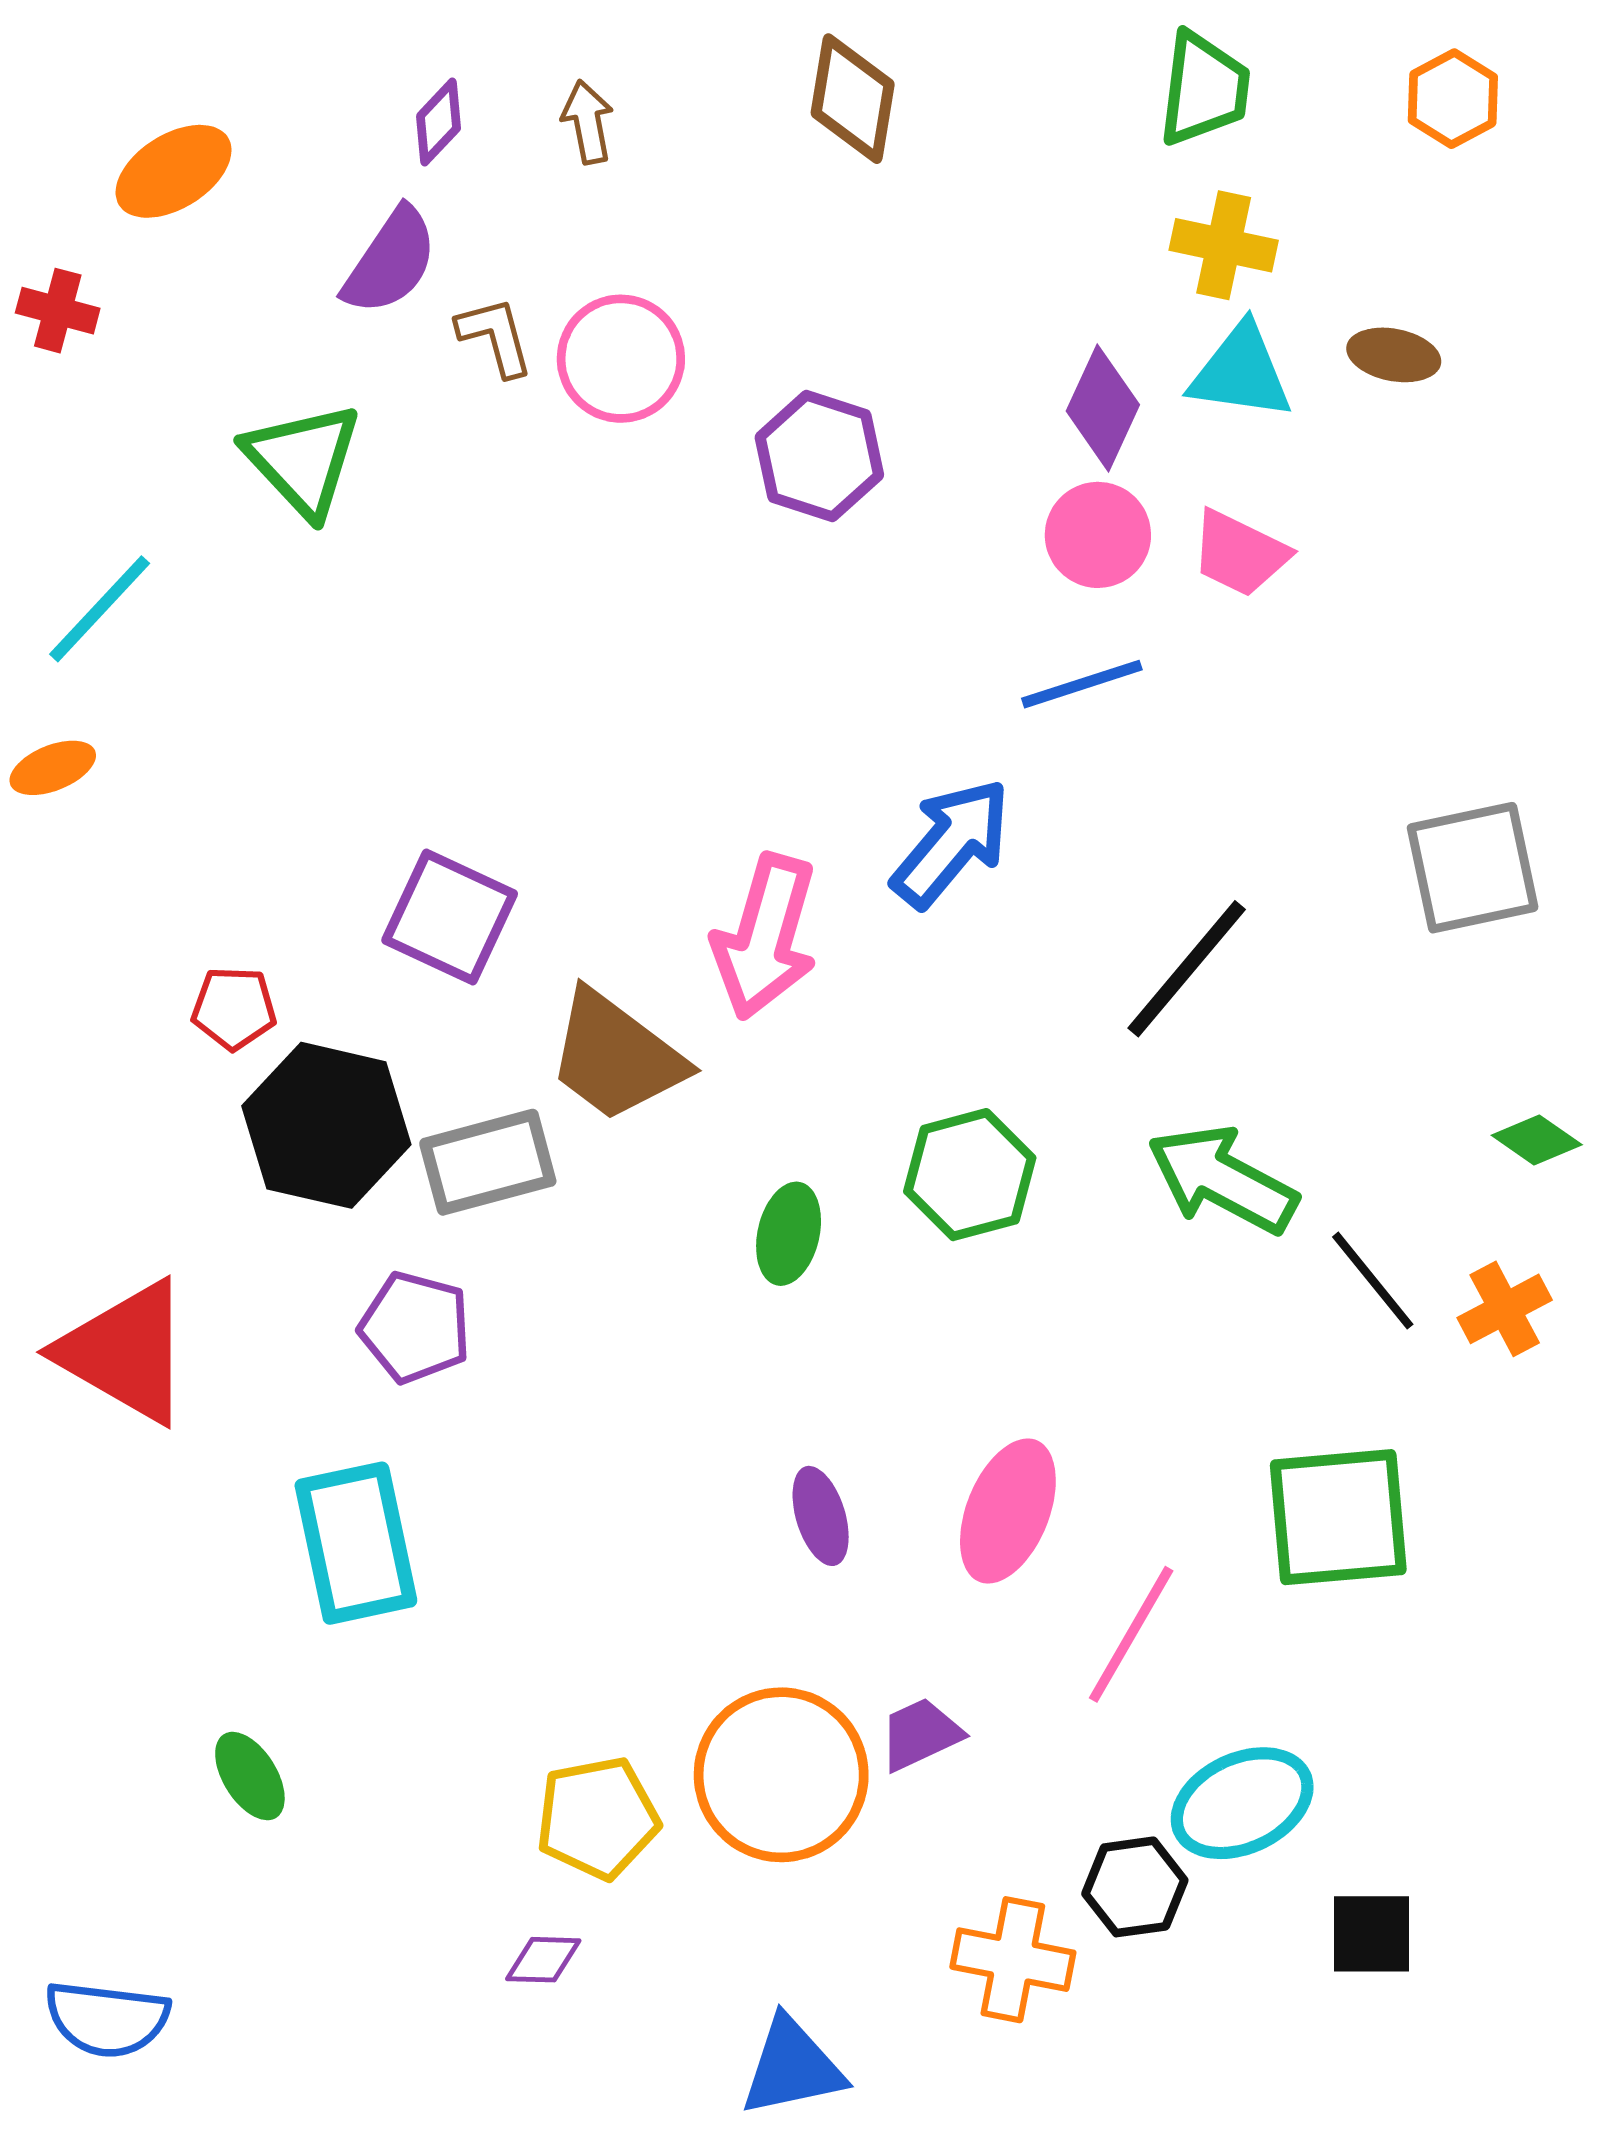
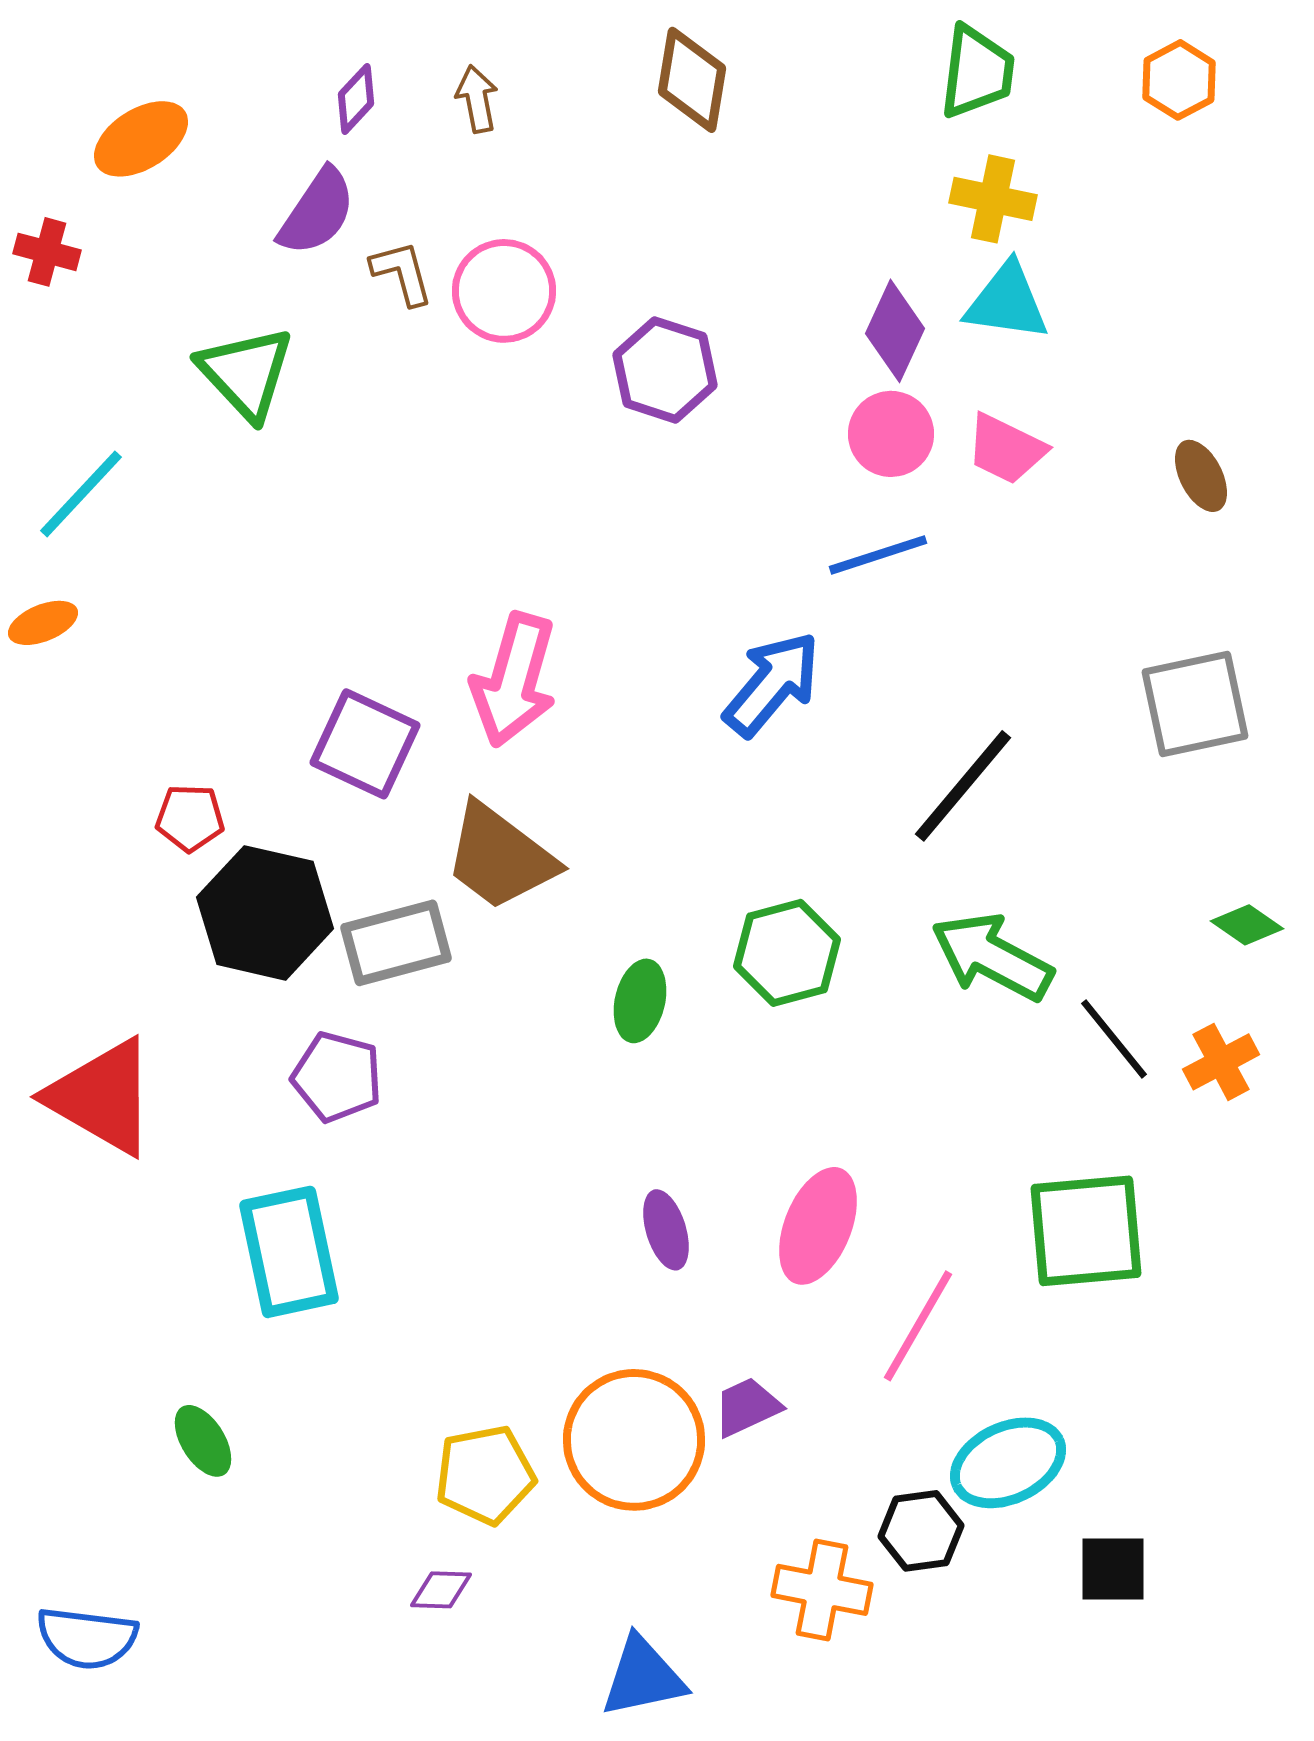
brown ellipse: (1394, 355) -> (1201, 476), moved, turned 52
pink arrow: (765, 937) -> (514, 680), moved

